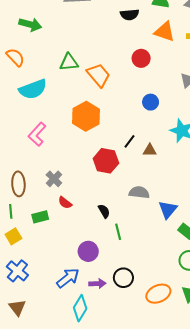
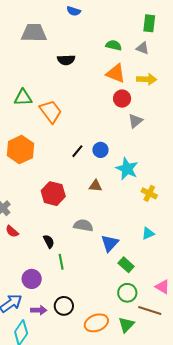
black semicircle: (130, 15) -> (66, 60), moved
red circle: (141, 58) -> (122, 99), moved
blue circle: (151, 102) -> (100, 150), moved
orange hexagon: (86, 116) -> (20, 150), moved
black line: (130, 141) -> (77, 151), moved

